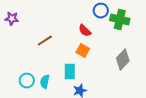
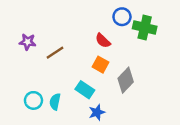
purple star: (12, 19) -> (28, 42), moved
gray diamond: (123, 60) -> (126, 80), moved
cyan rectangle: (70, 72) -> (85, 90), turned -56

